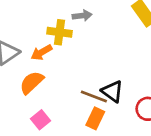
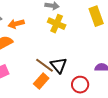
yellow cross: (60, 32) -> (57, 24), moved

